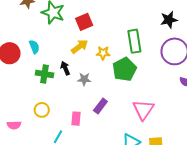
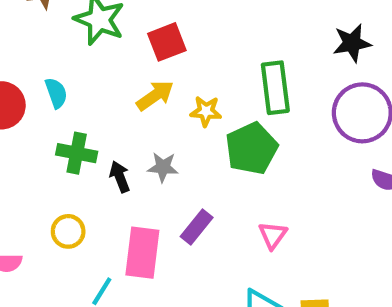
black arrow: (65, 68) -> (120, 177), moved
pink triangle: (143, 110) -> (273, 235), moved, size x0.6
pink rectangle: (76, 119) -> (142, 253), size x1.6

